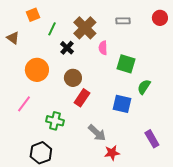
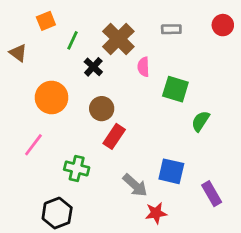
blue square: (122, 104) -> (171, 171), moved

